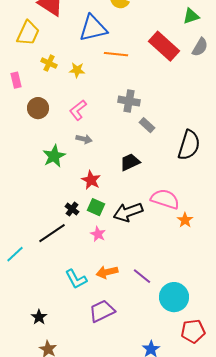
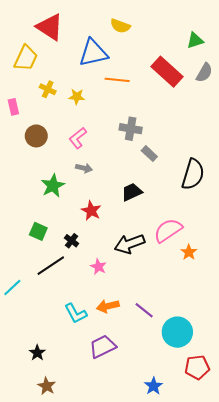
pink semicircle: (165, 199) -> (168, 230), turned -52
green square: (96, 207) -> (38, 231), moved

